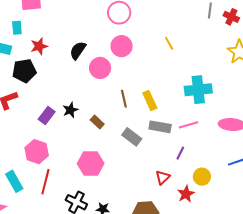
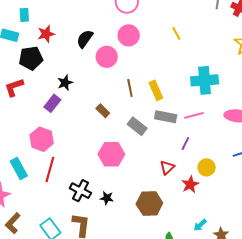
black star: (70, 110) -> (65, 83), moved
pink hexagon: (91, 163) -> (111, 154), moved

